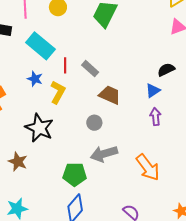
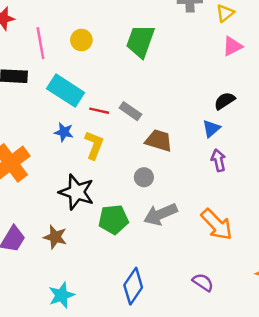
red line: (65, 65) -> (99, 111), turned -70
green pentagon: (75, 174) -> (113, 219), moved

